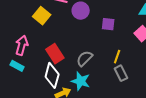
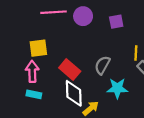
yellow square: (42, 16) -> (38, 48), moved, turned -30
cyan star: (81, 81) -> (117, 88), moved

